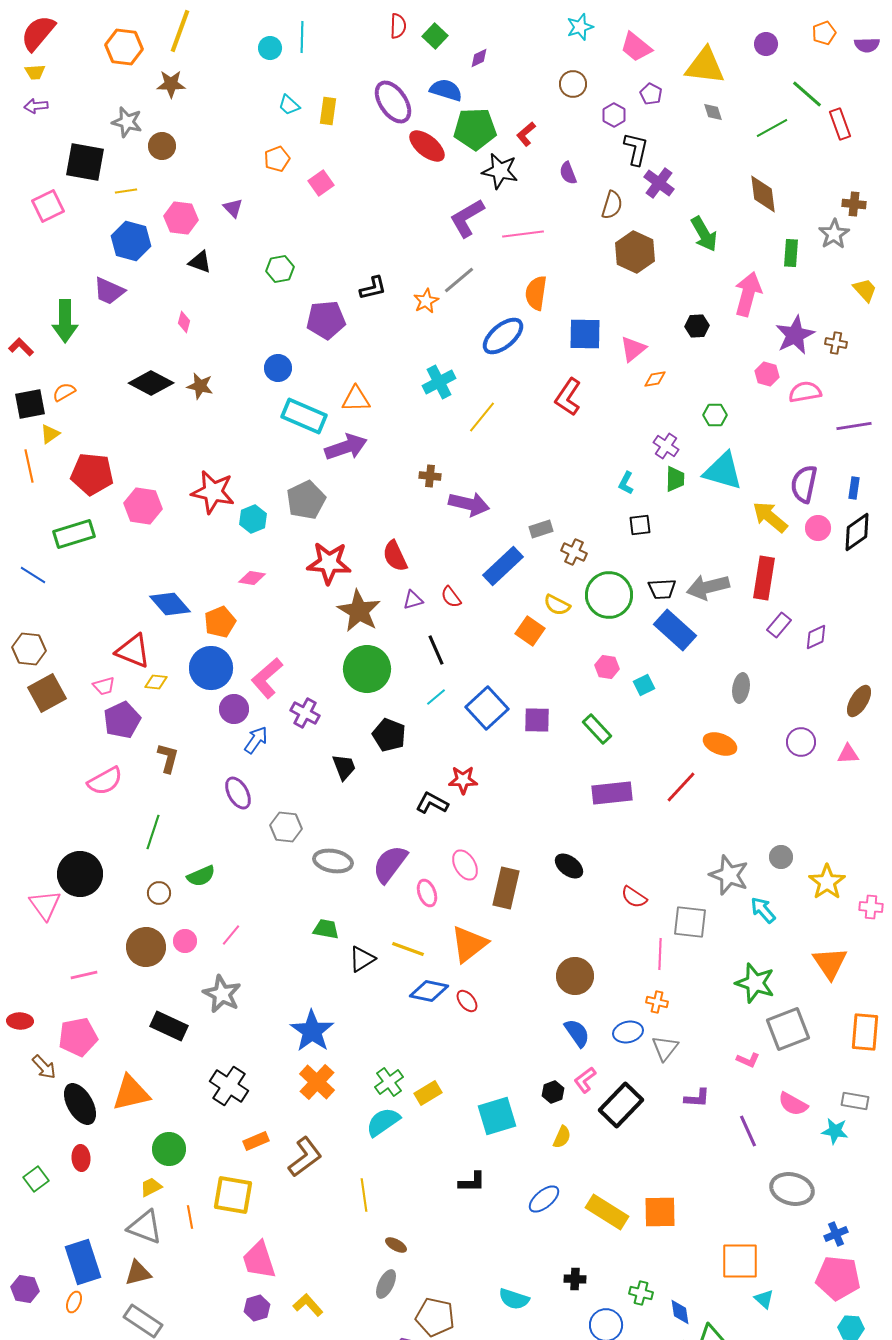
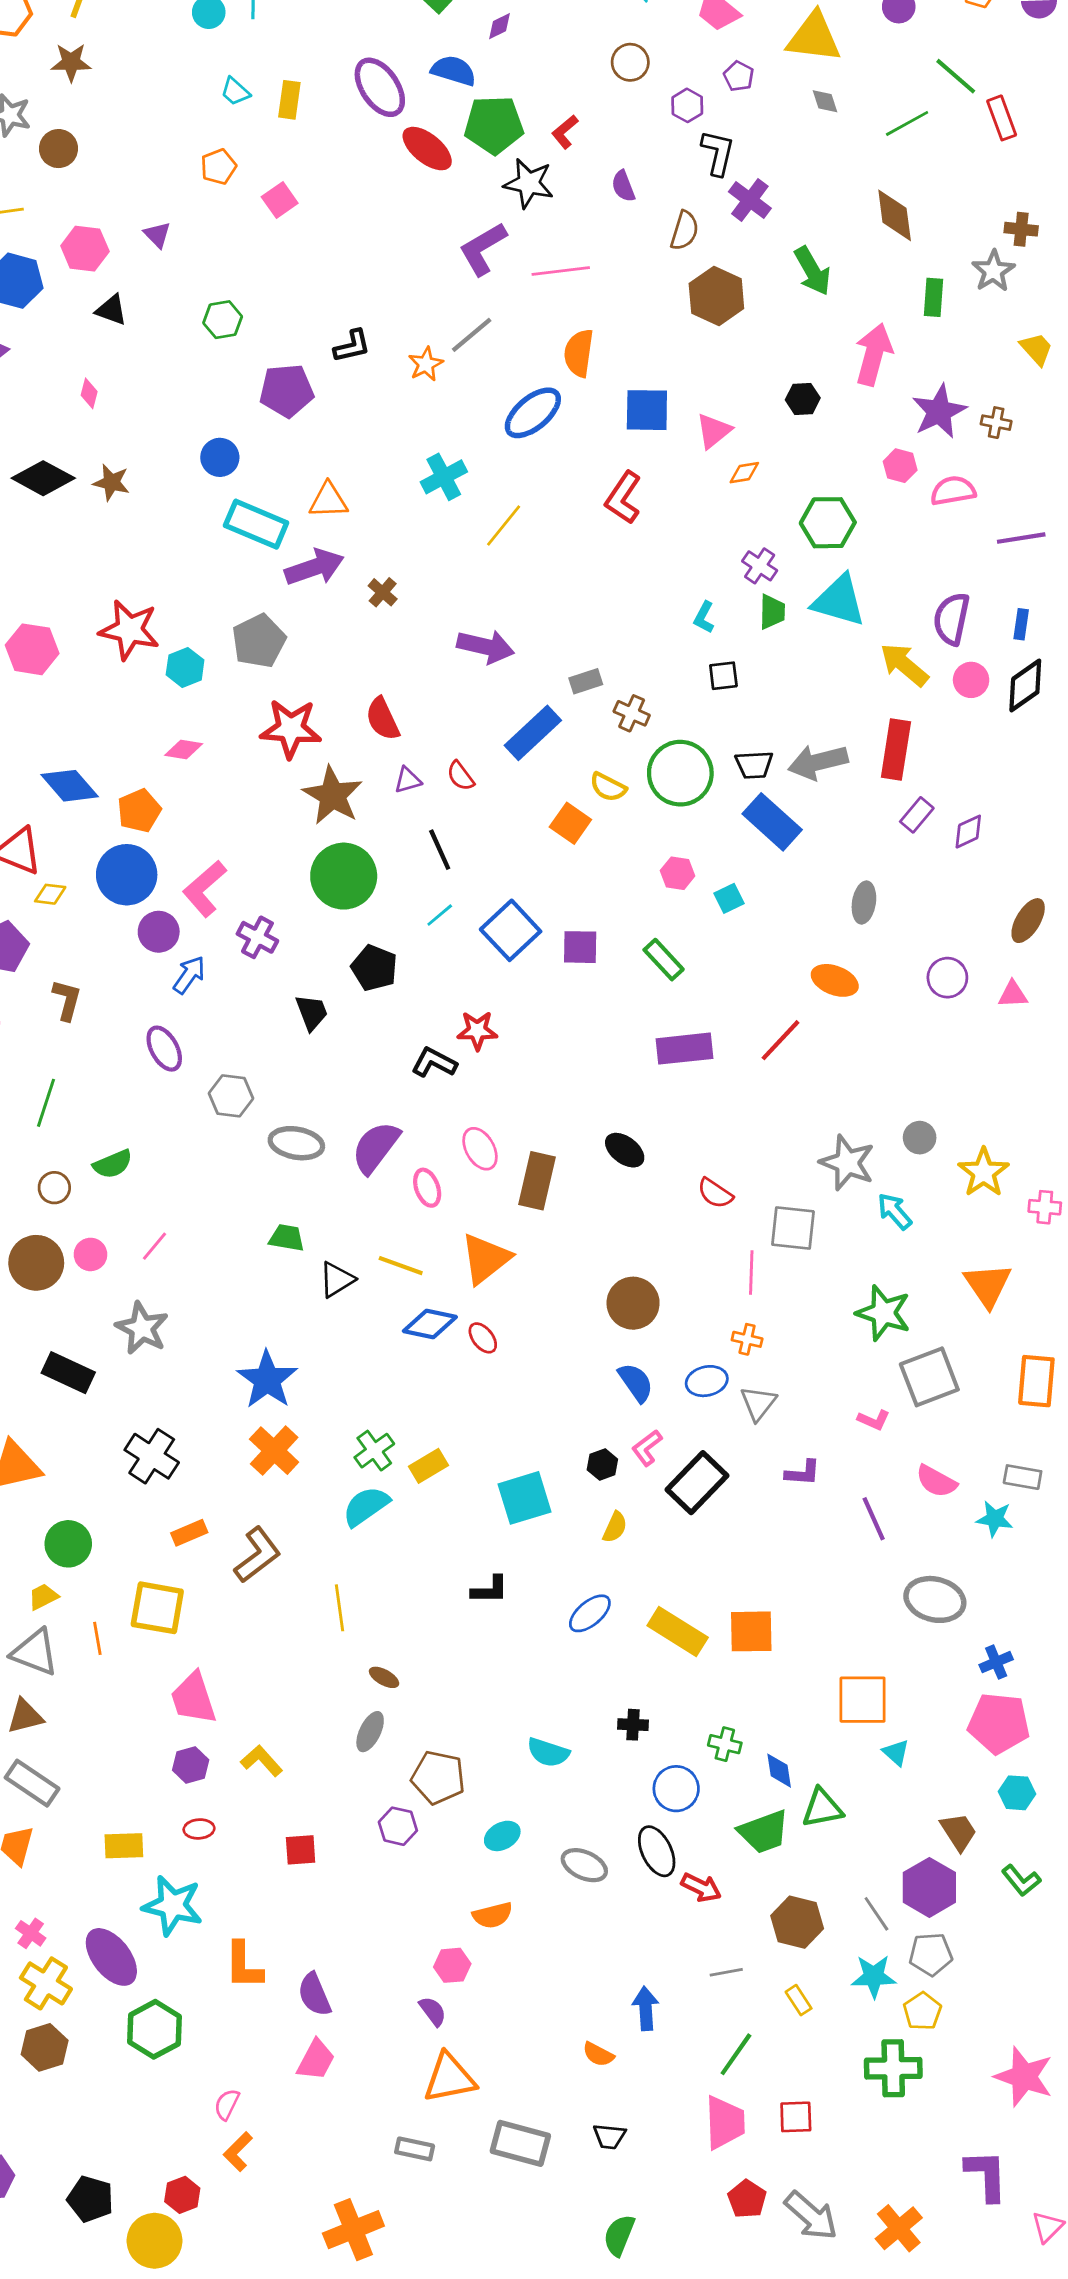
green hexagon: (715, 415) -> (828, 523), size x1.6
brown cross: (430, 476) -> (383, 592), moved, turned 35

